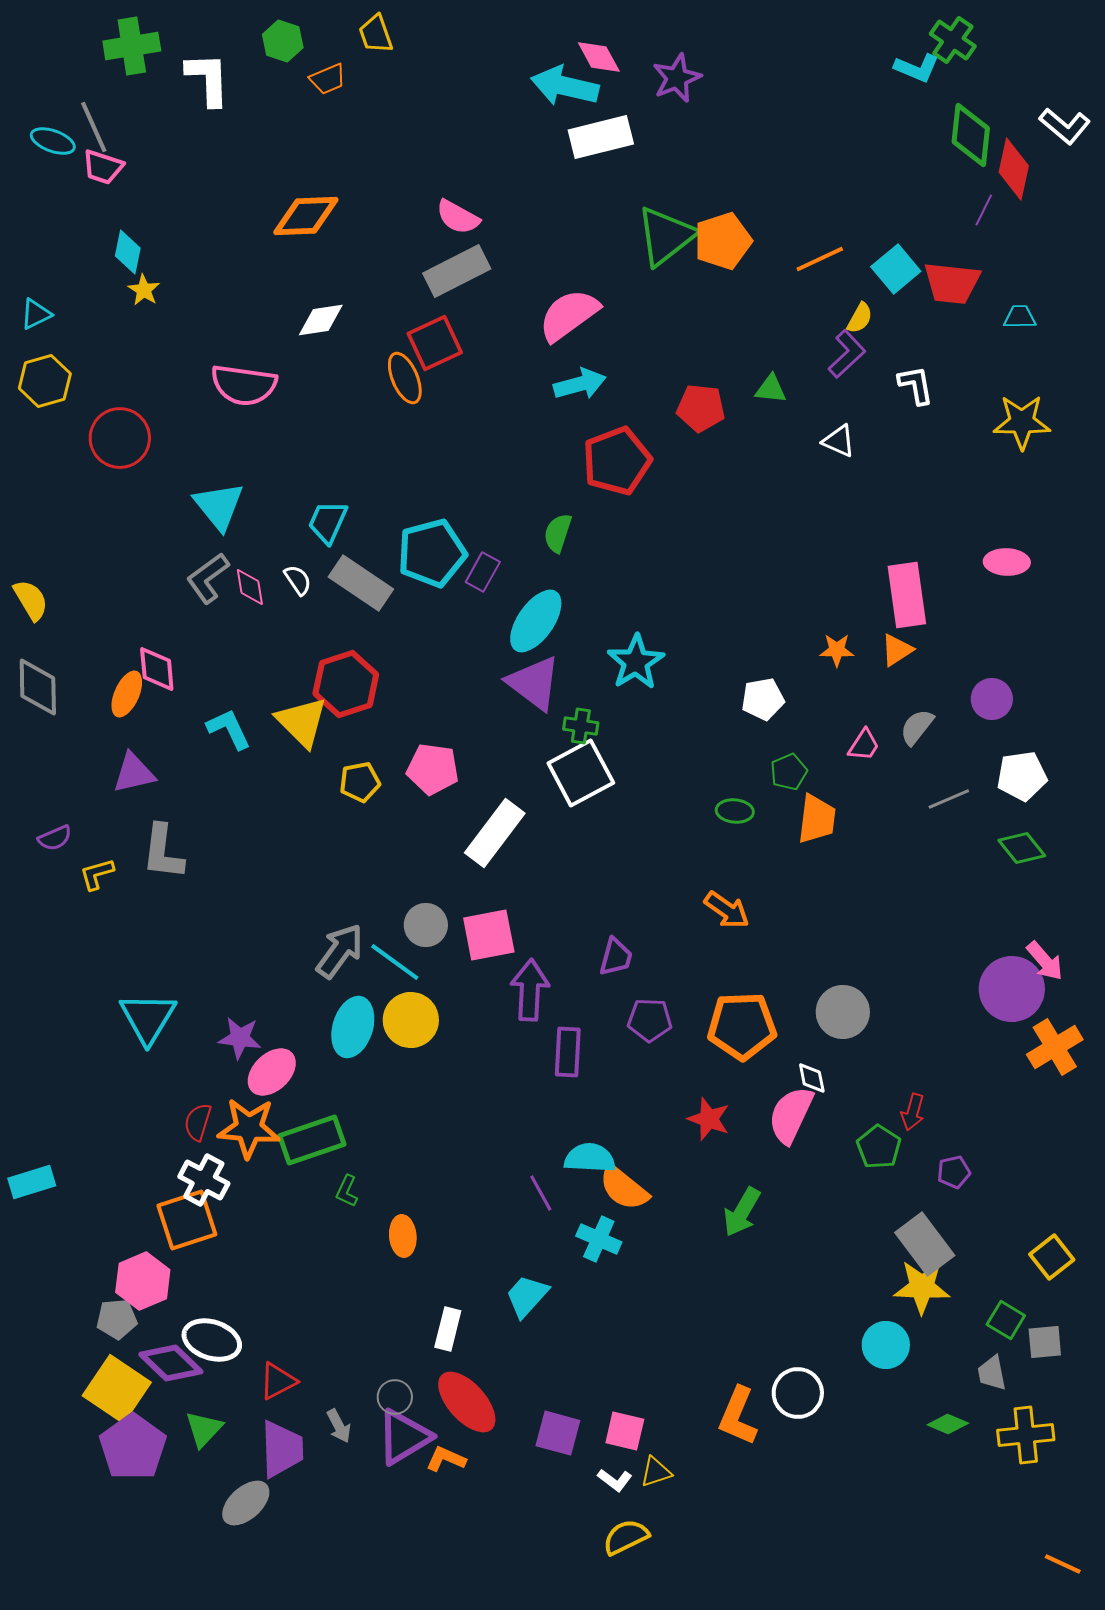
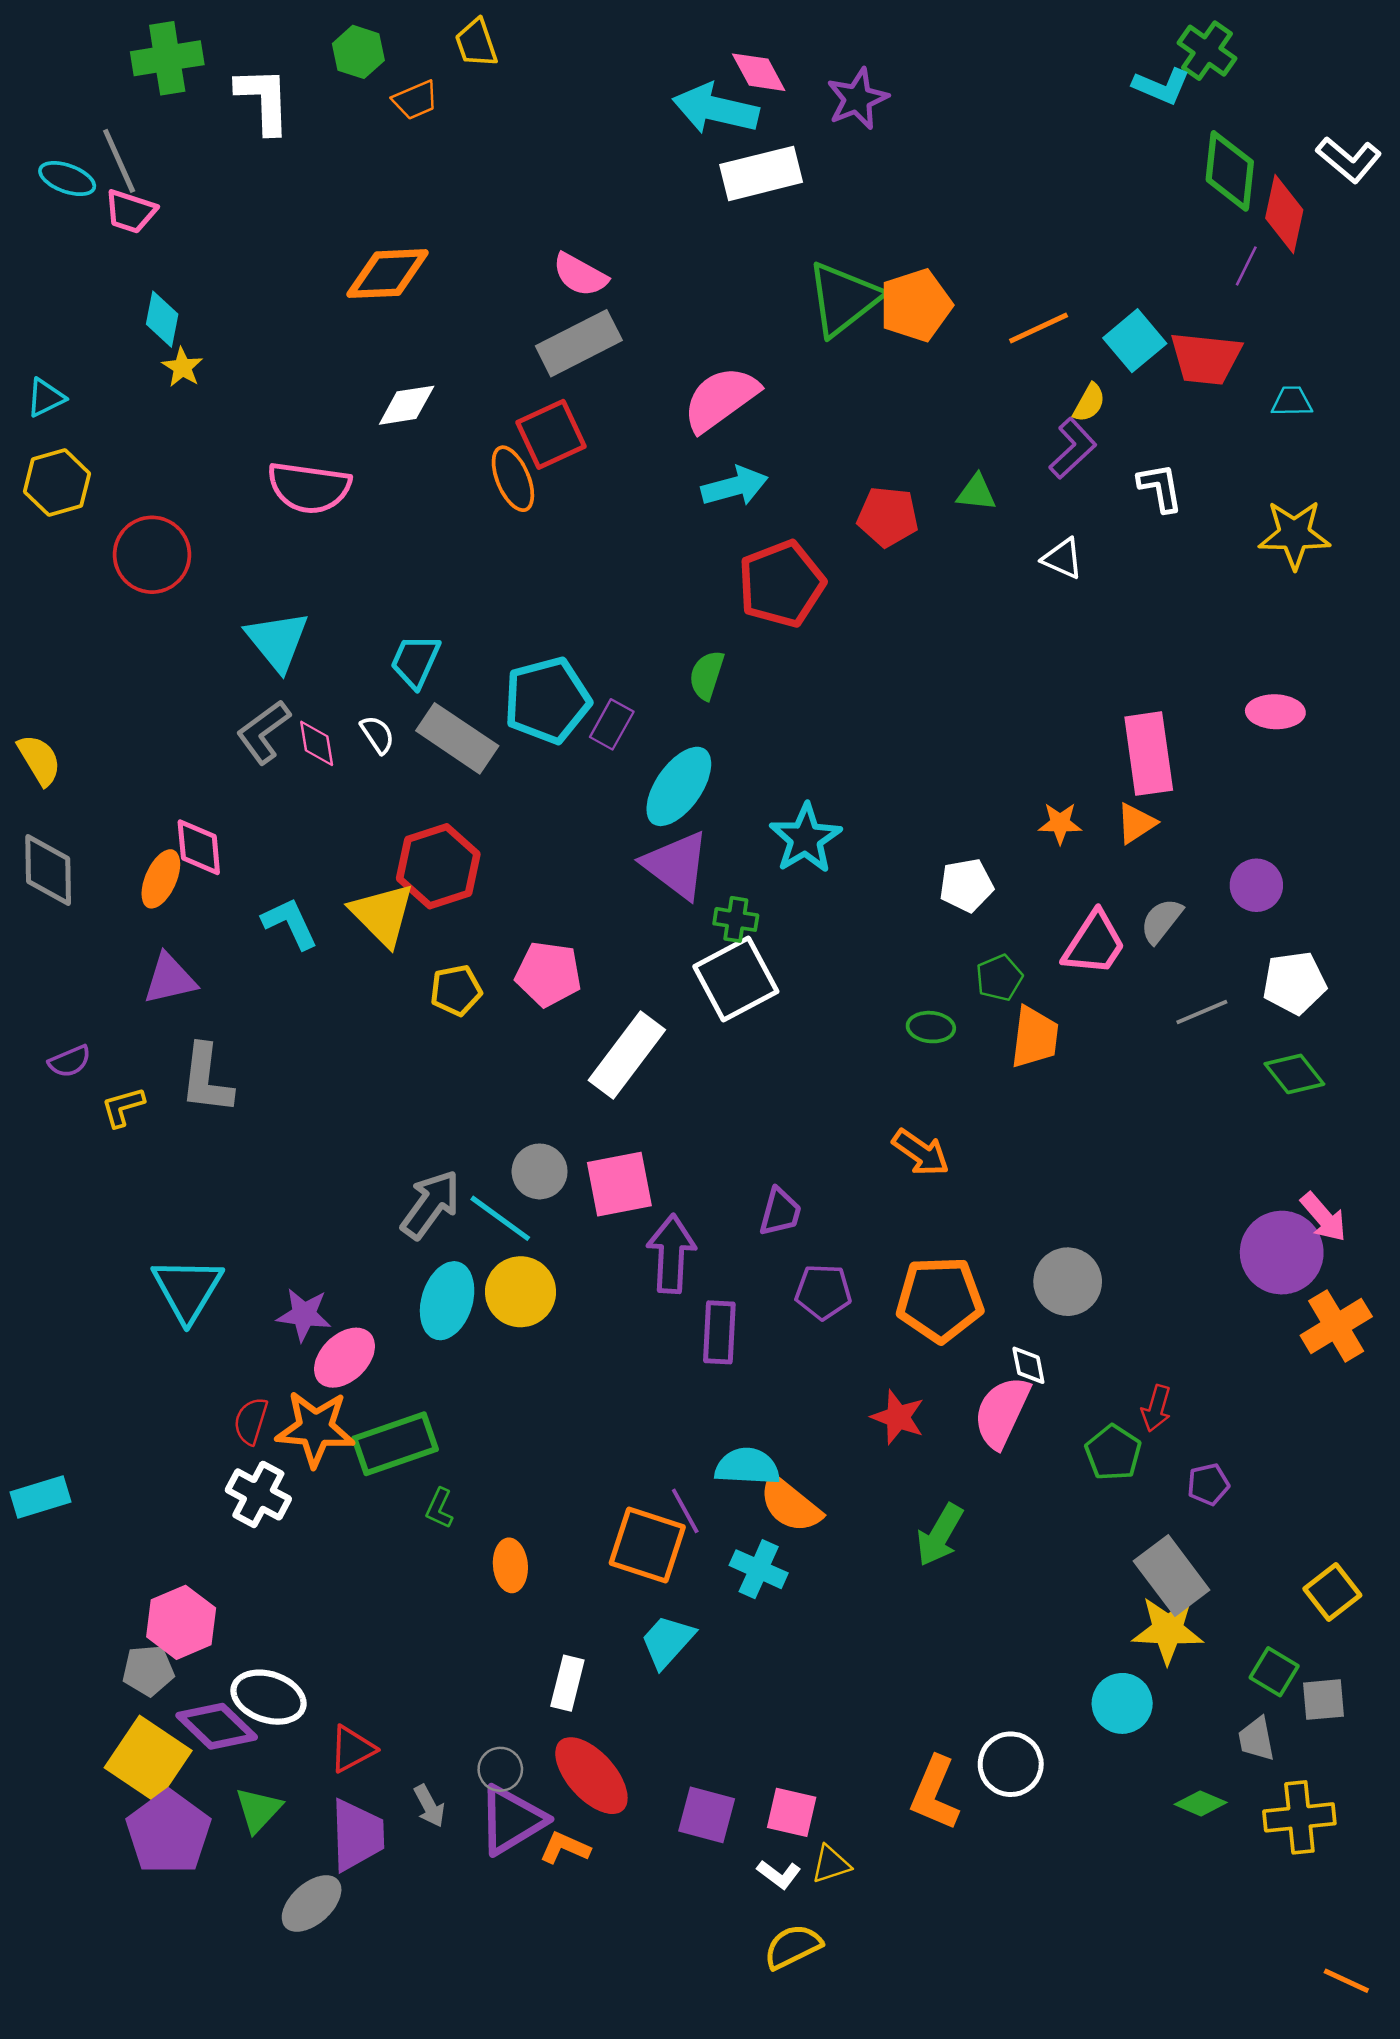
pink trapezoid: (864, 745) -> (1094, 944), size x1.6
orange square: (187, 1220) -> (647, 1545), moved, turned 36

